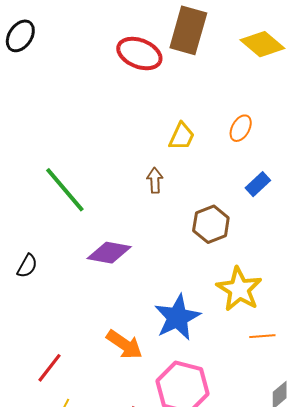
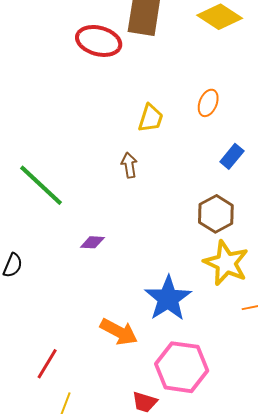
brown hexagon: (211, 224) -> (216, 214), moved
purple diamond: (109, 253) -> (92, 242), size x0.6

